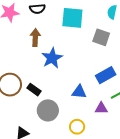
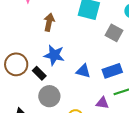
blue star: (52, 58) -> (54, 55), moved, turned 30
blue triangle: (79, 92) -> (83, 71), moved

